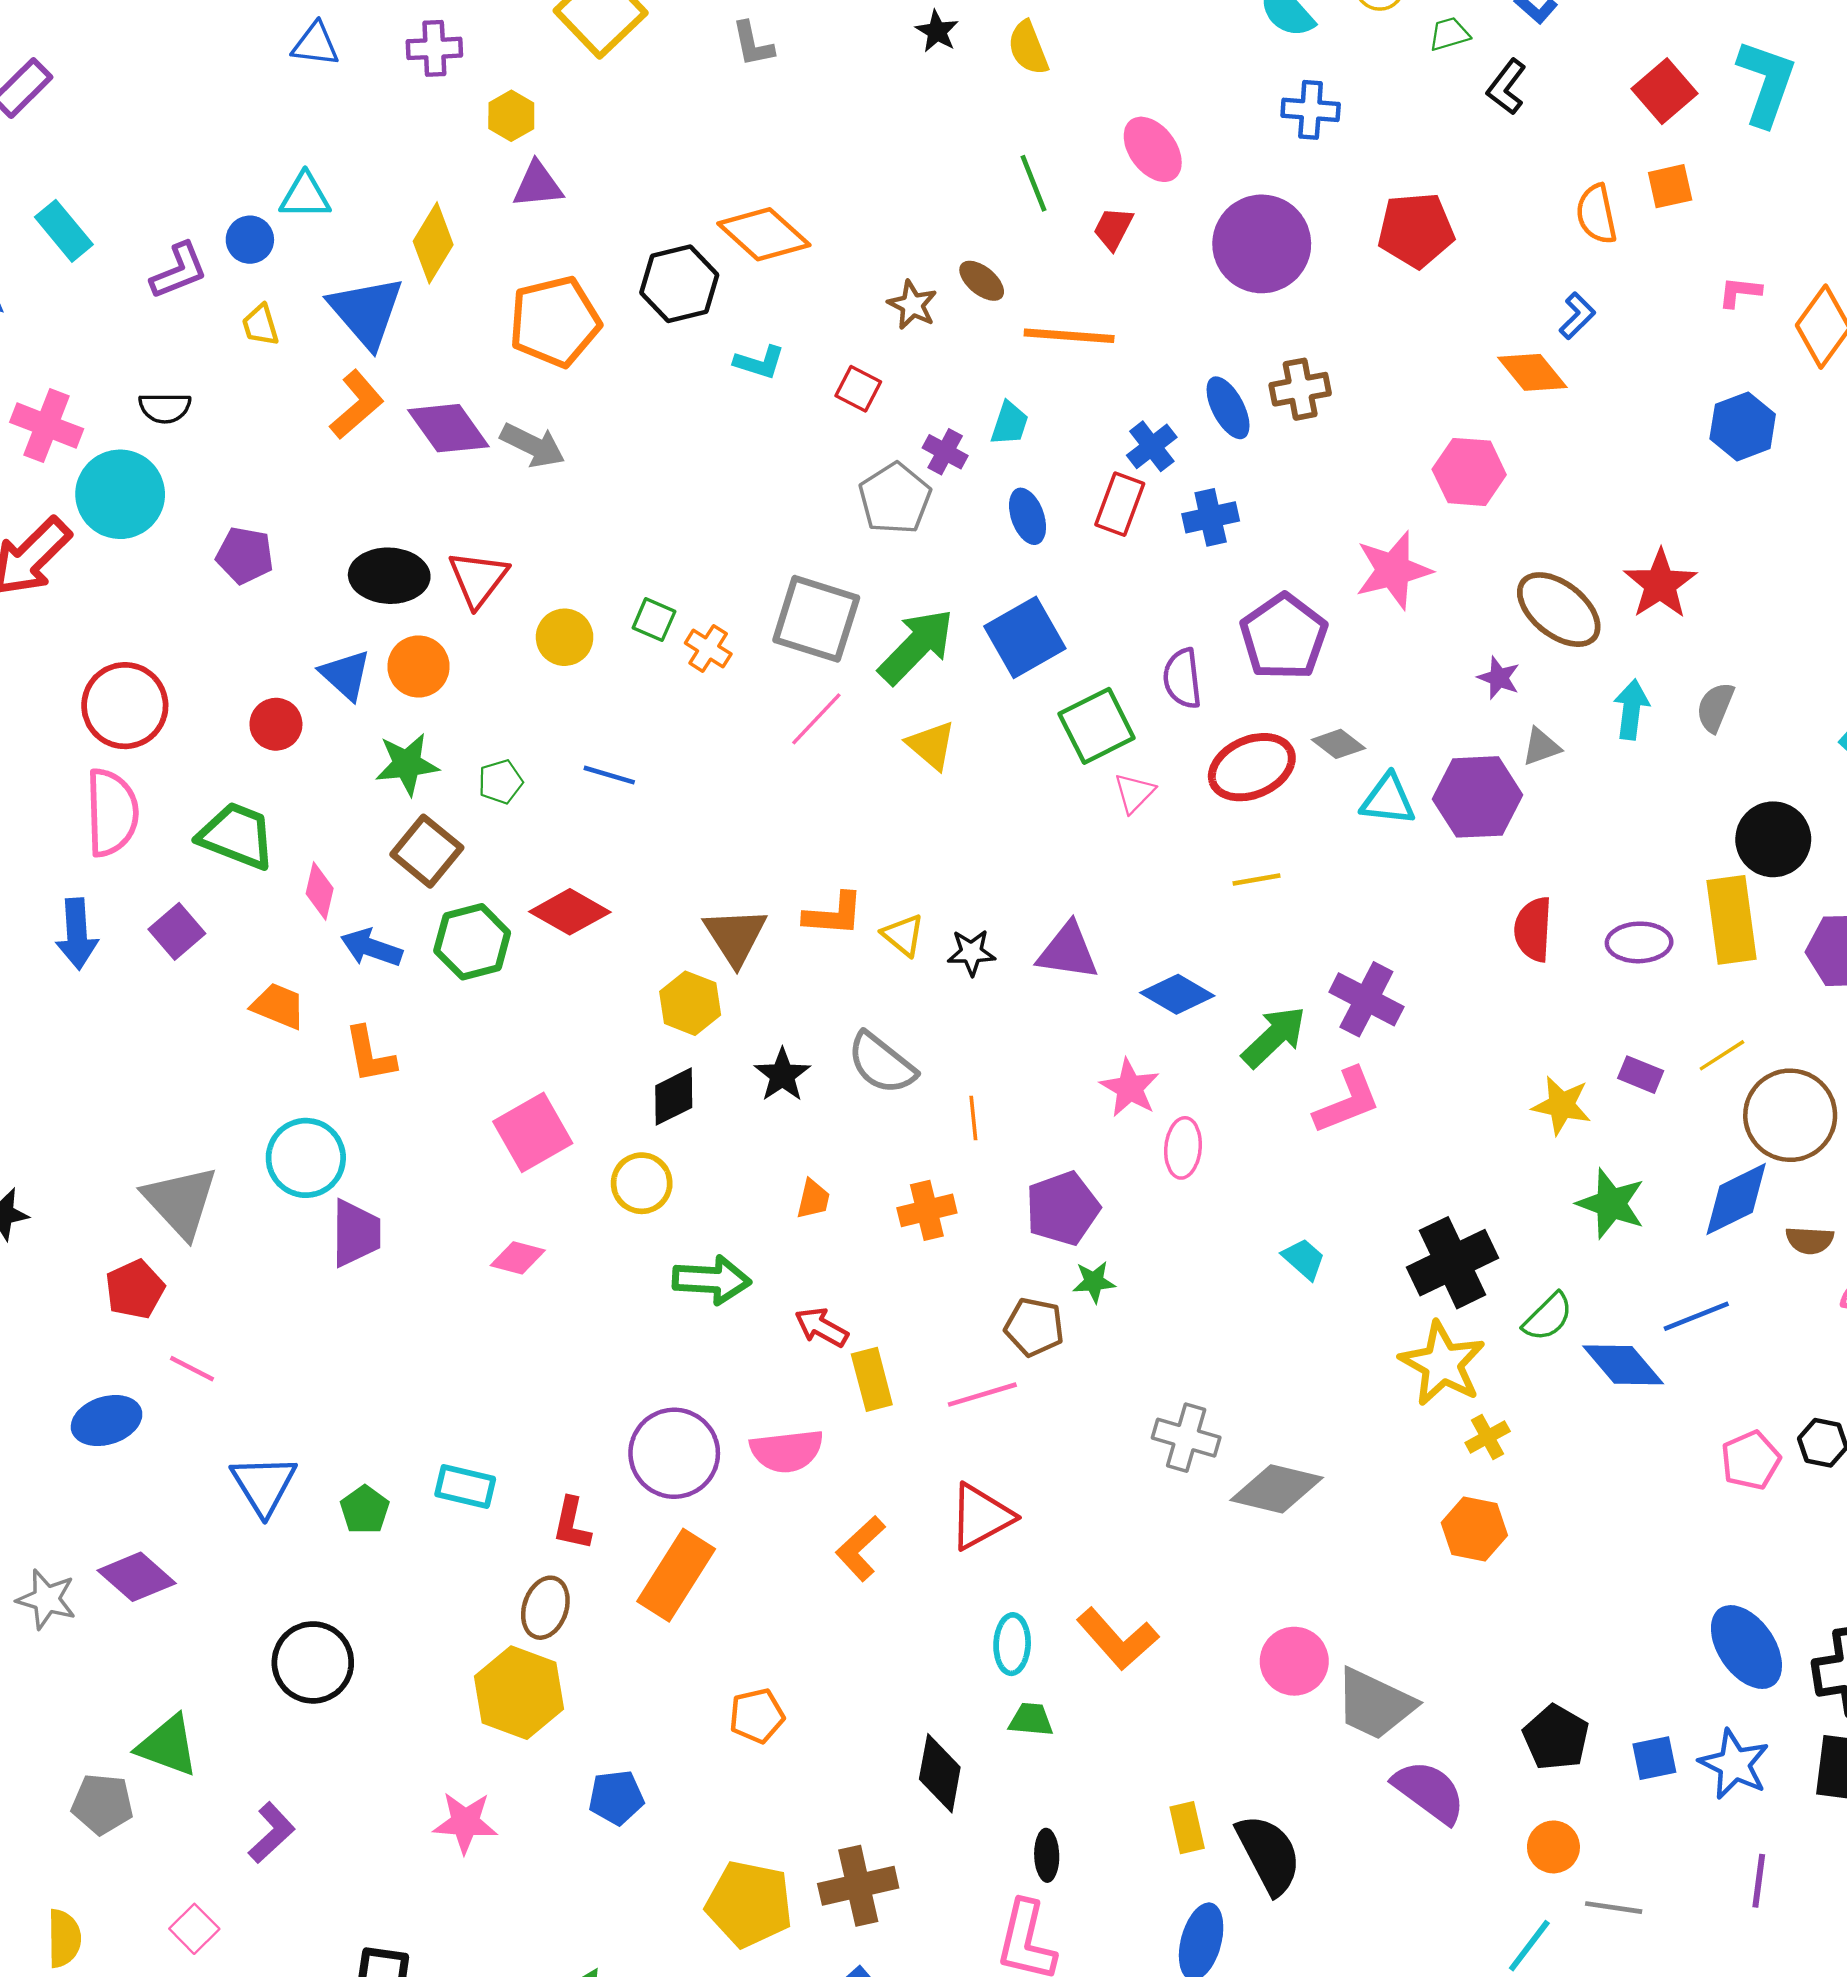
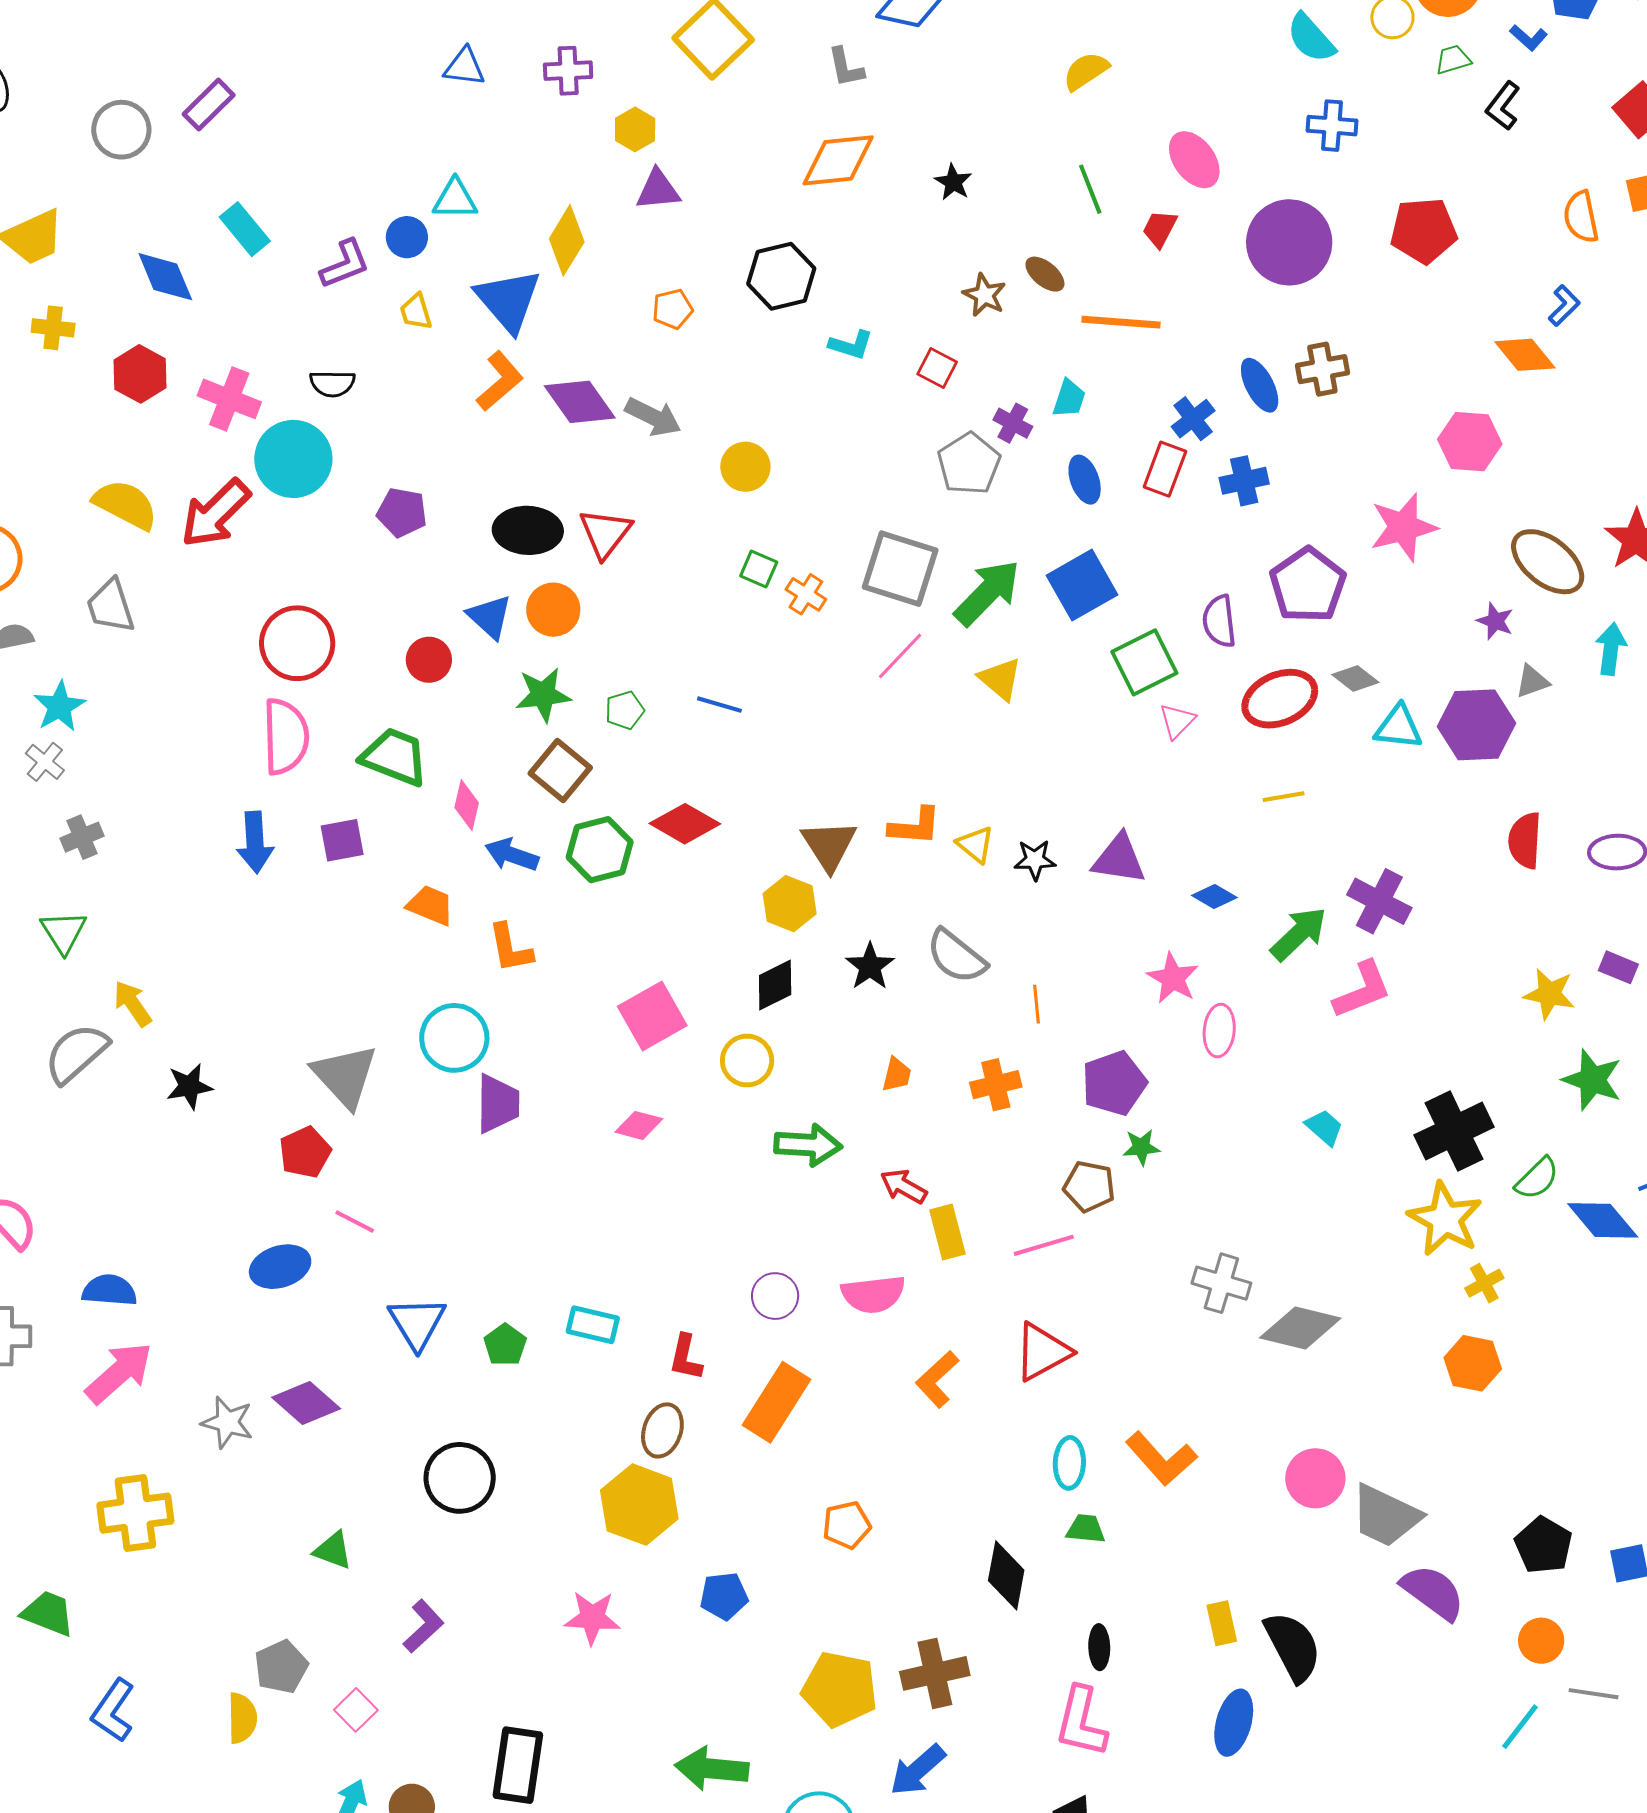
black star: (937, 31) -> (953, 182), moved
yellow semicircle: (1028, 48) -> (1086, 71), turned 78
orange diamond: (764, 234) -> (838, 160), moved, turned -48
orange pentagon: (555, 322) -> (673, 309), size x0.5
yellow circle: (565, 637) -> (745, 467), moved
purple square: (177, 931) -> (342, 840), turned 30
blue diamond: (1177, 994) -> (1214, 896), size x0.7
purple circle: (674, 1453) -> (775, 1296), size x0.6
green triangle: (168, 1746) -> (333, 1550), size x0.7
gray pentagon: (102, 1804) -> (281, 1667), moved, turned -30

